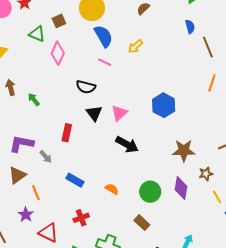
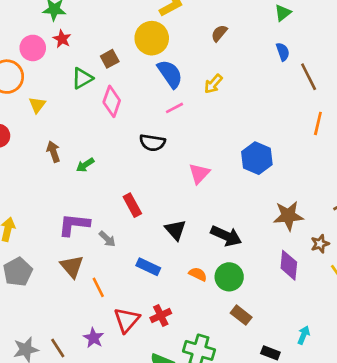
green triangle: (37, 34) -> (82, 78), turned -48
pink line: (105, 62) -> (175, 108), turned -48
green arrow: (34, 99) -> (85, 165), turned -80
black triangle: (94, 113) -> (175, 230), moved
red rectangle: (67, 133) -> (132, 205), turned -36
black arrow: (127, 145) -> (226, 236), moved
brown triangle: (17, 175) -> (72, 266), turned -30
green circle: (150, 192) -> (229, 277), moved
purple star: (26, 215) -> (94, 338), moved
red triangle: (48, 233) -> (127, 320), moved, turned 50

